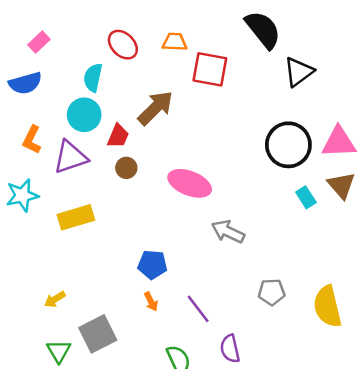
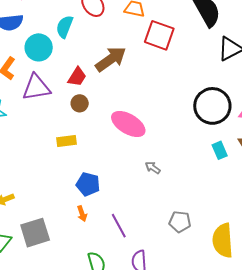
cyan circle: (84, 115) -> (39, 47), moved
yellow rectangle: (76, 217) -> (66, 141), moved, size x0.7
gray arrow: (228, 232) -> (153, 168), size x0.6

